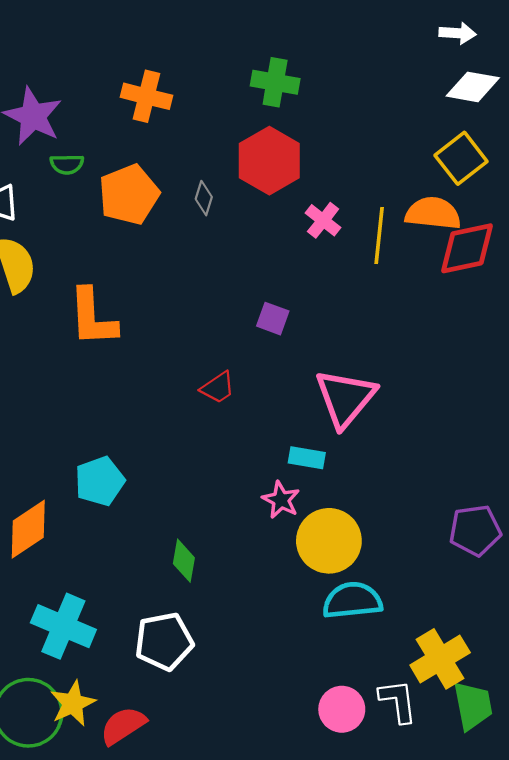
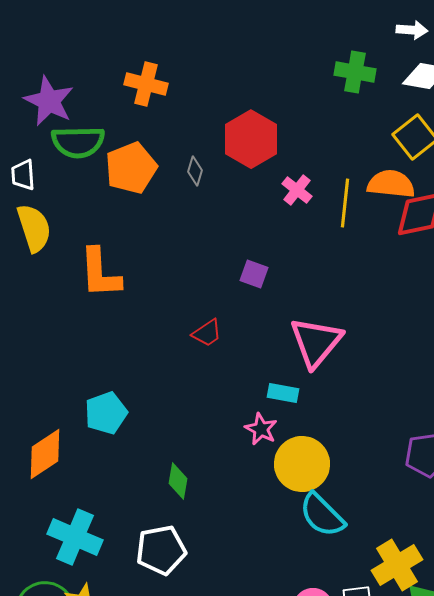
green cross: (275, 82) -> (355, 72), moved
green semicircle: (67, 164) -> (78, 142), size x1.8
cyan semicircle: (352, 600) -> (322, 515), turned -129

